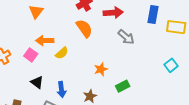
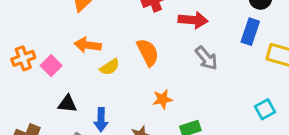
orange semicircle: (84, 28) -> (148, 52), moved
pink square: (31, 55) -> (51, 66), moved
black triangle: (37, 82) -> (67, 104), turned -40

